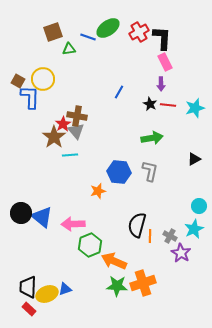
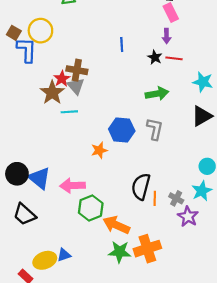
blue line: (119, 92) -> (122, 45), turned -32
cyan star: (195, 108) -> (203, 82), moved, turned 30
black triangle: (194, 159) -> (202, 116), size x1.5
black trapezoid: (28, 287) -> (24, 214), moved, turned -50

